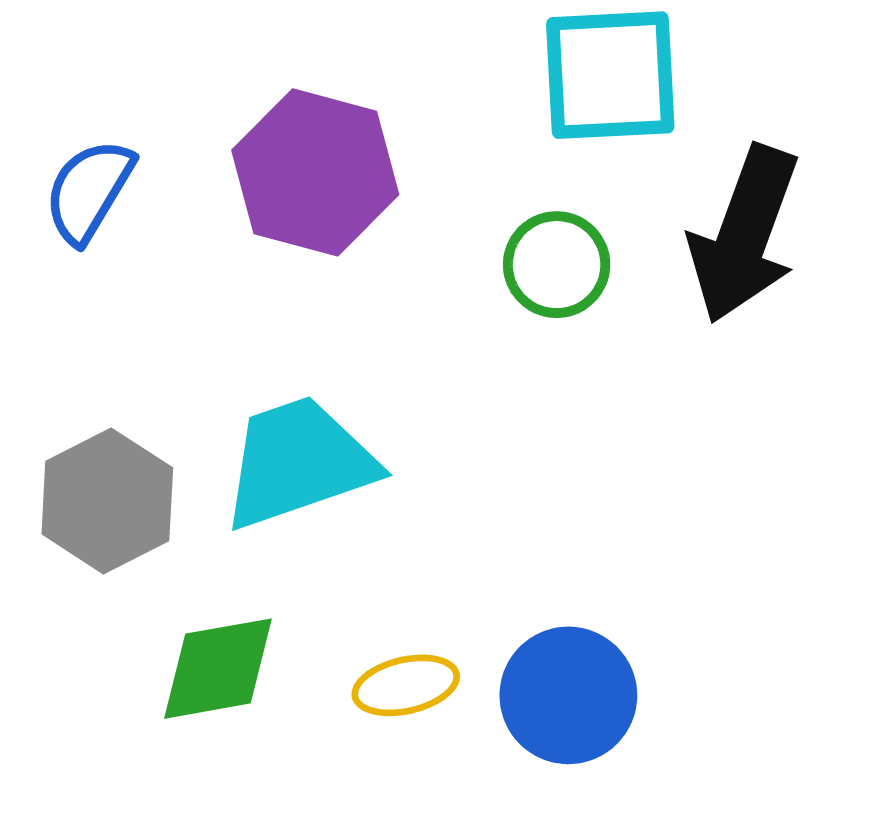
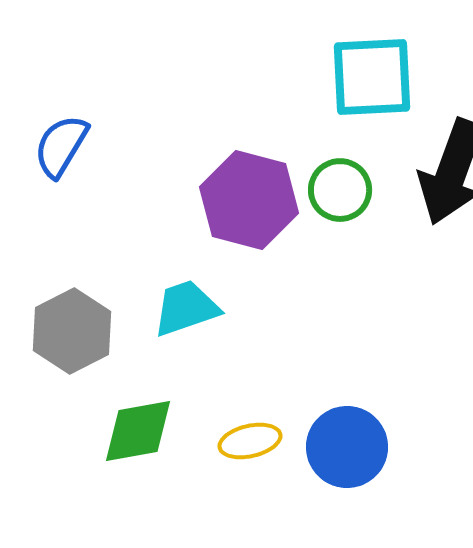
purple hexagon: (315, 172) -> (249, 200), moved
cyan trapezoid: (298, 462) -> (186, 308), size x0.7

